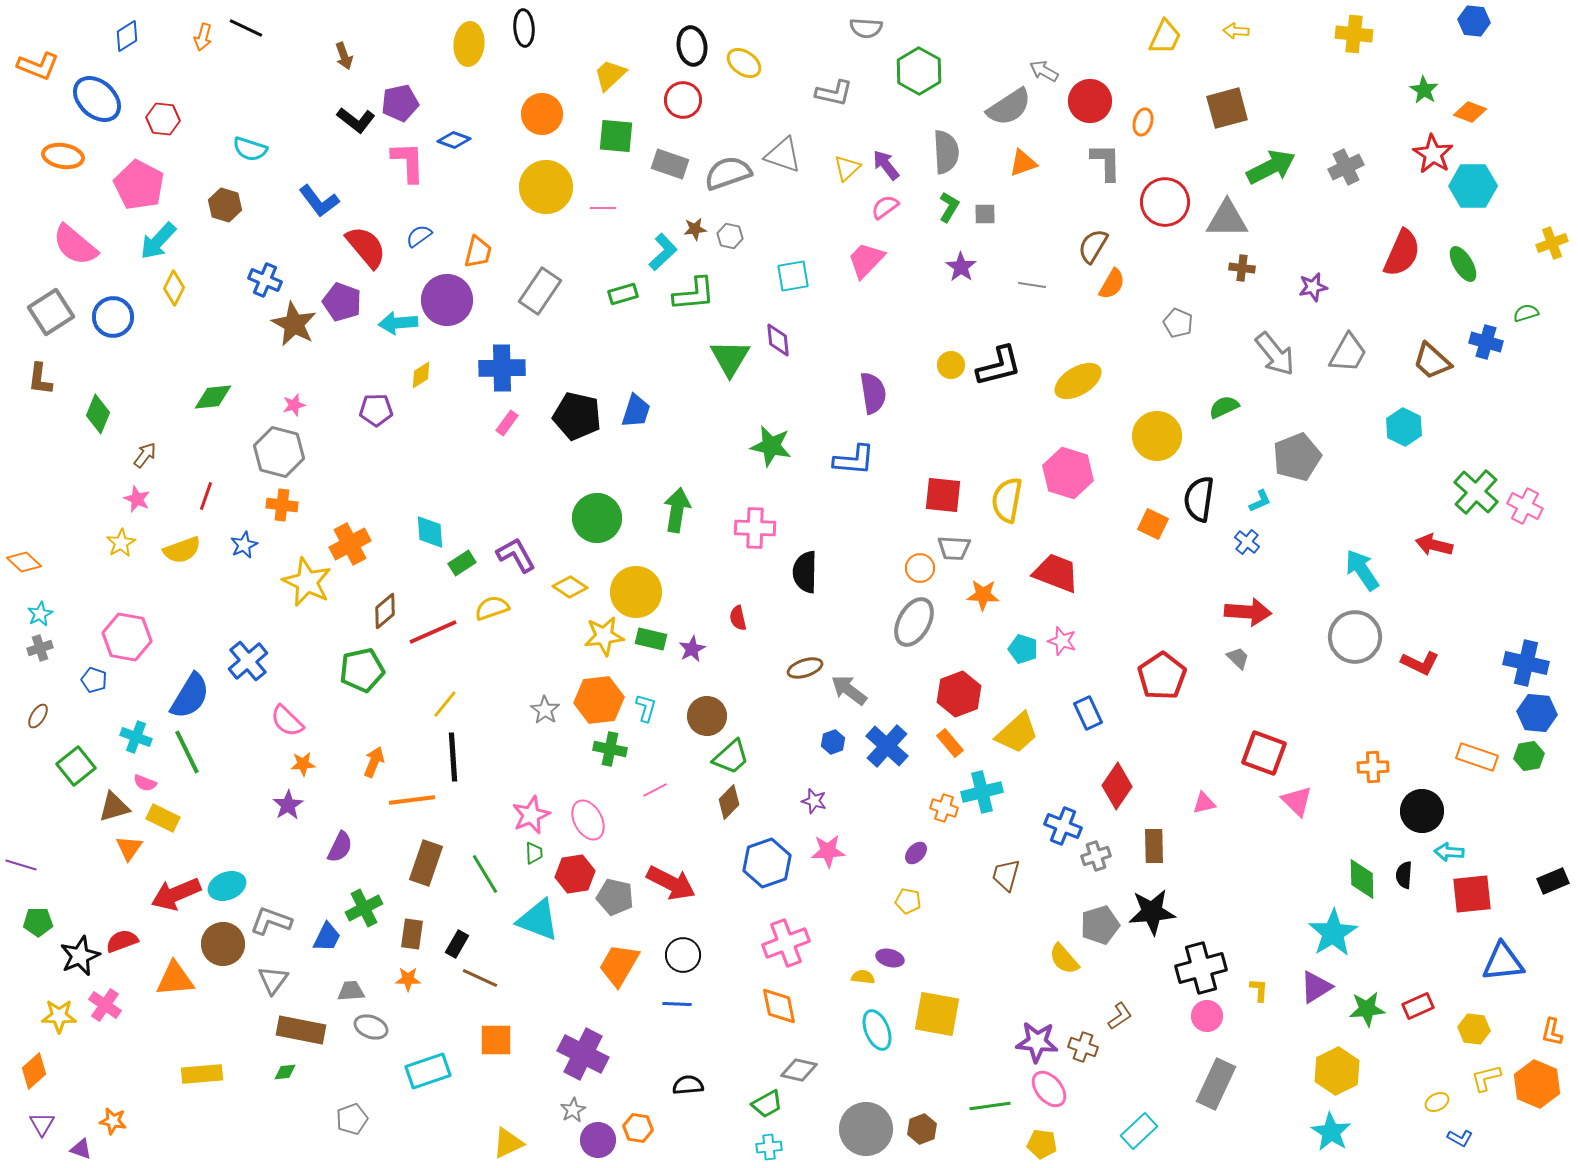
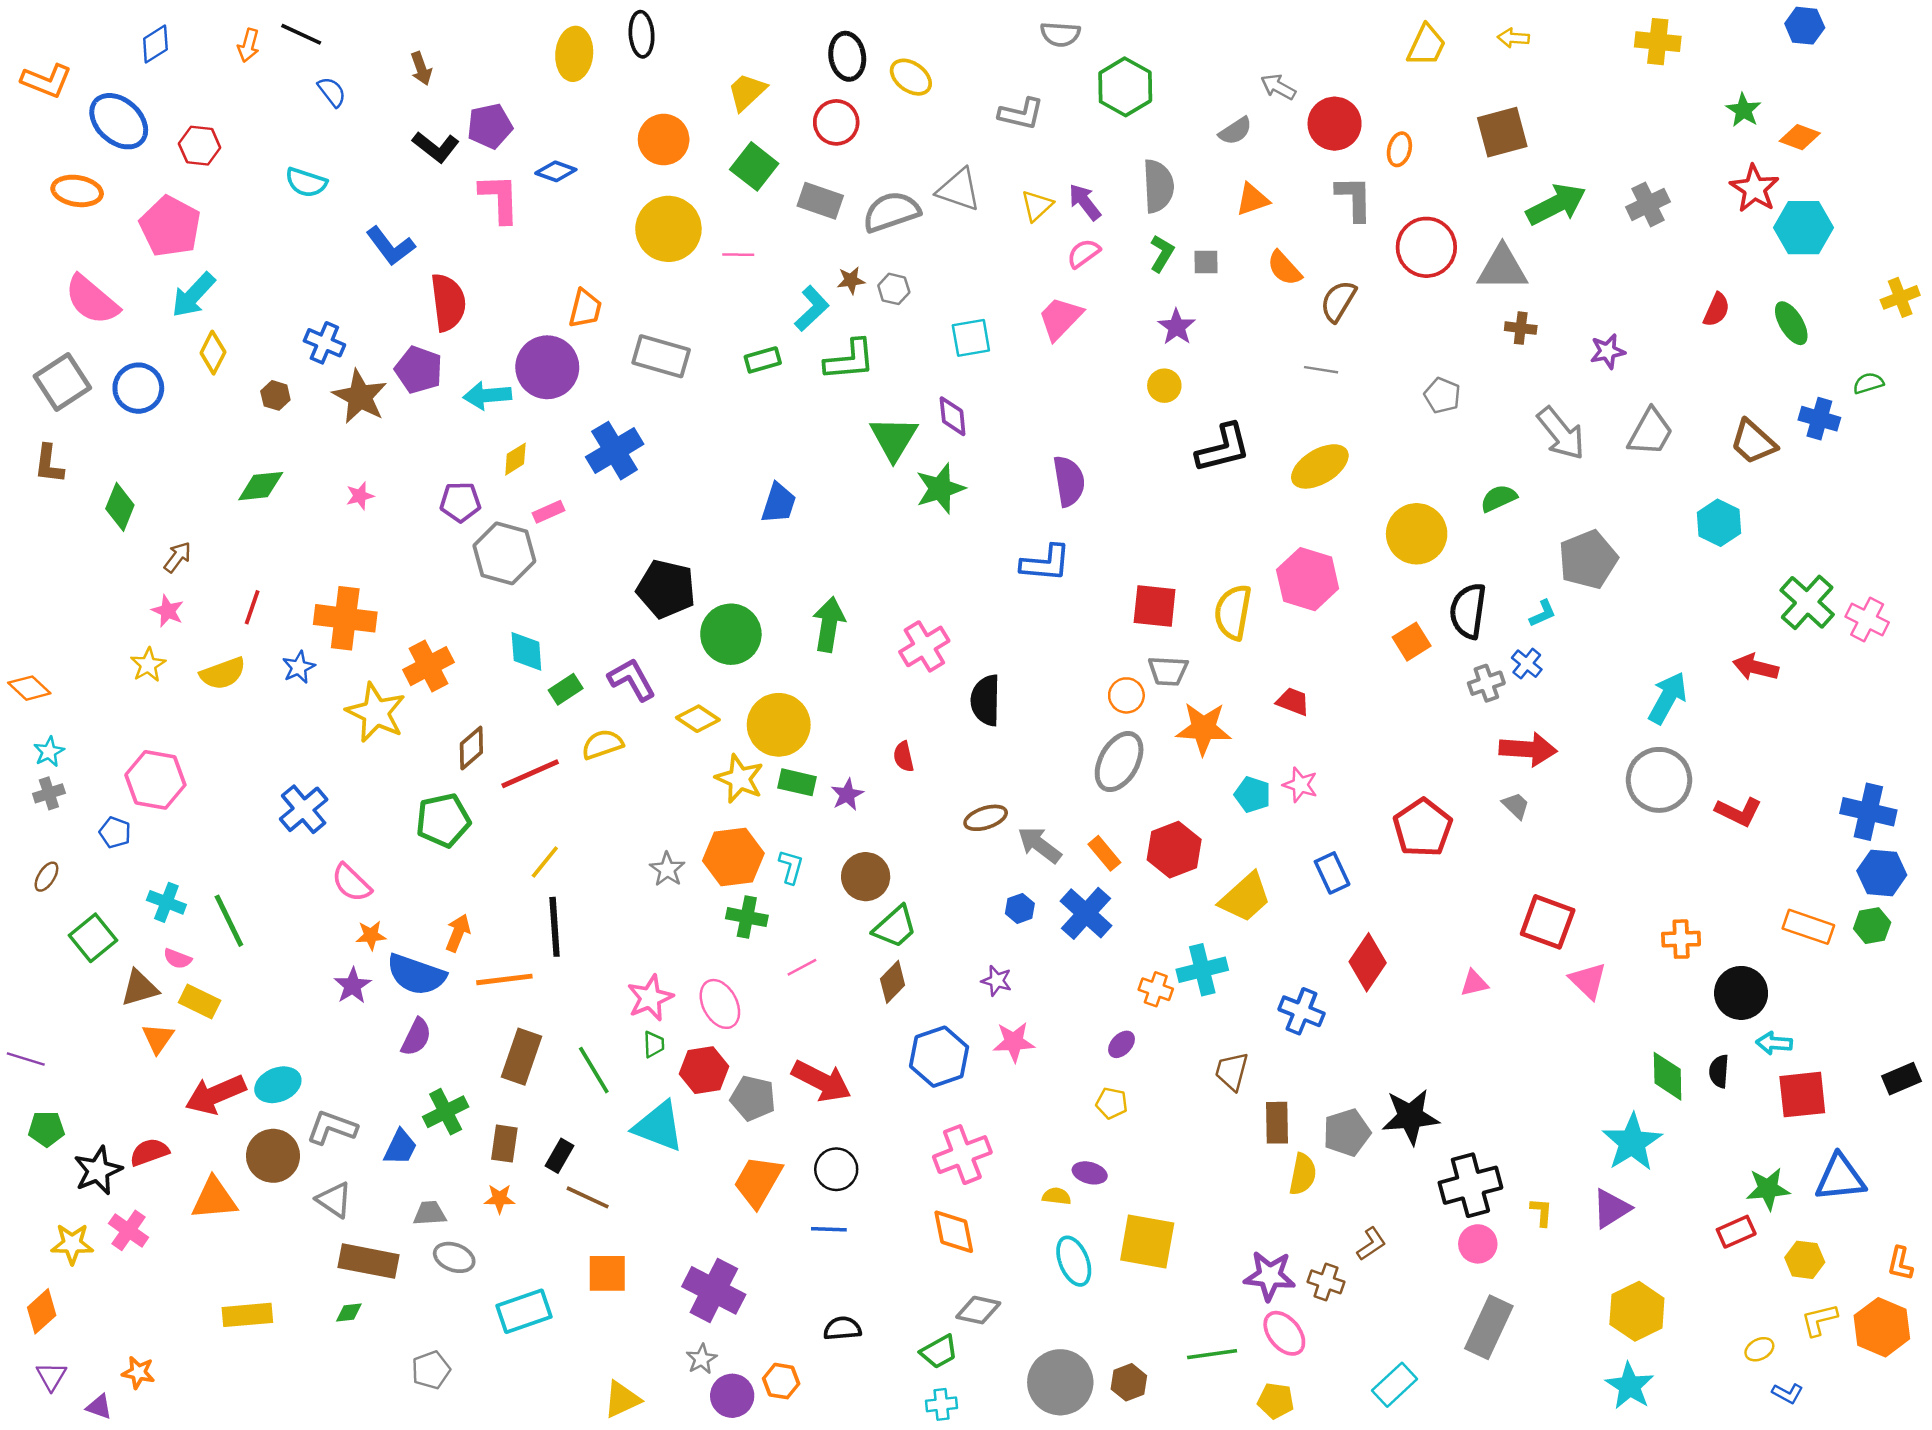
gray semicircle: (1009, 107) -> (1235, 131), size x0.6
green square: (616, 136) -> (754, 166), turned 33
brown hexagon: (225, 205) -> (275, 395), moved, size x0.7
blue semicircle: (419, 236) -> (332, 92), moved, turned 88
red semicircle: (366, 247) -> (448, 302), turned 33
red semicircle: (1402, 253) -> (1717, 310), size x0.6
orange semicircle: (1112, 284) -> (1284, 268), moved, turned 108
gray line: (1032, 285) -> (1321, 370), moved
gray rectangle: (540, 291) -> (661, 356), turned 72
yellow circle: (951, 365) -> (1164, 386), moved
blue cross: (502, 368) -> (615, 451), turned -30
black pentagon: (577, 416) -> (666, 589), moved
pink rectangle: (507, 423) -> (548, 512), moved, turned 30
green star: (771, 446) -> (940, 488), moved, turned -30
gray hexagon: (279, 452) -> (504, 553), moved
orange cross: (282, 505) -> (345, 618), size x1.6
orange square: (1153, 524) -> (1412, 642), turned 32
pink cross: (755, 528) -> (924, 646), turned -33
cyan arrow: (1362, 570) -> (1668, 698), turned 63
red trapezoid: (1056, 573) -> (1293, 702), size x0.6
orange star: (983, 595) -> (1204, 728), size x1.4
yellow star: (604, 636) -> (739, 779), turned 30
blue semicircle: (190, 696) -> (416, 975), moved, turned 78
orange rectangle: (950, 743) -> (1104, 853), moved
brown rectangle: (1154, 846) -> (1277, 1123), moved
gray cross: (1096, 856) -> (1486, 683), moved
yellow semicircle: (1064, 959) -> (1303, 1174), turned -128
gray triangle: (273, 980) -> (334, 1200), turned -32
green star: (1367, 1009) -> (1768, 1189), moved

